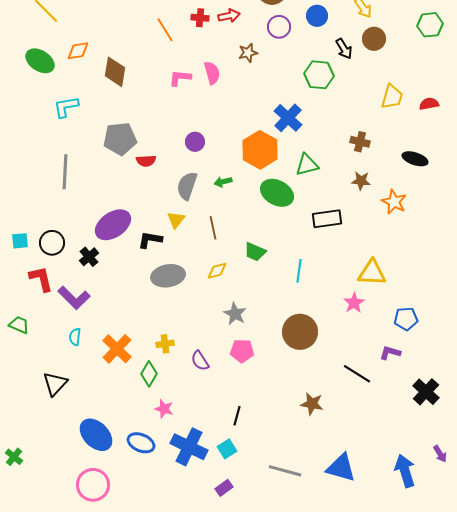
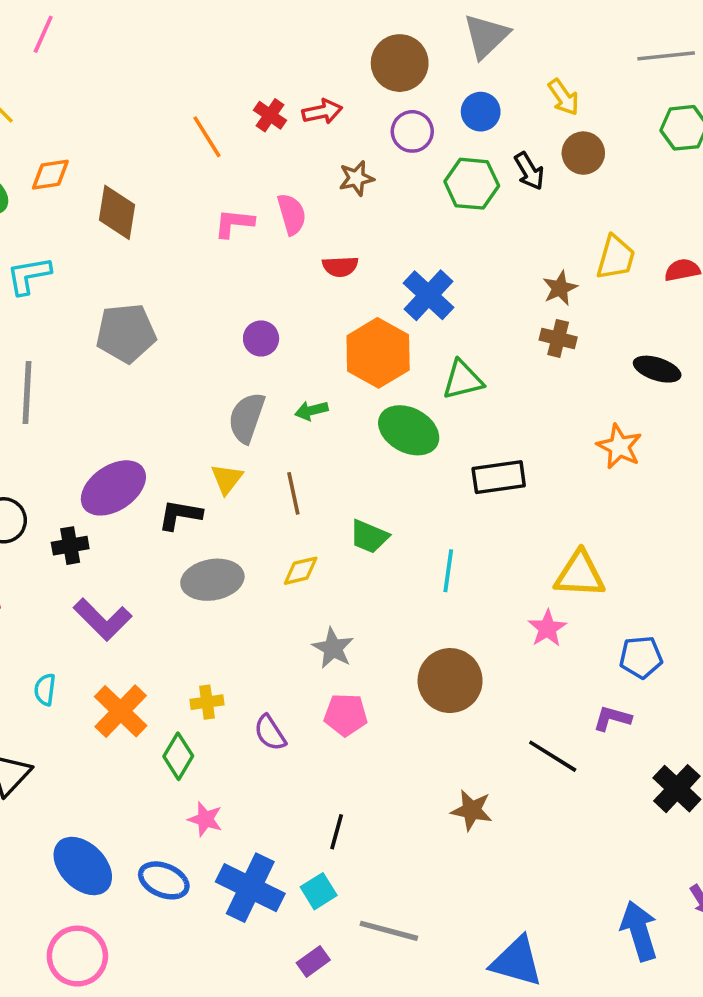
red cross: (200, 18) -> (270, 115), turned 30
green hexagon: (319, 75) -> (472, 184), moved
red semicircle: (146, 161) -> (340, 266), moved
brown star: (361, 181) -> (560, 288), moved, turned -30
black cross: (89, 257) -> (70, 546), turned 30
purple L-shape: (74, 298) -> (103, 619), moved
blue triangle: (341, 468) -> (517, 961), moved
gray line: (285, 471) -> (389, 931), moved

